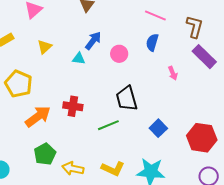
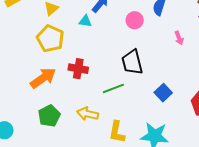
pink circle: (119, 54) -> (135, 20), moved
yellow pentagon: (18, 84) -> (50, 39), moved
yellow arrow: (73, 168) -> (88, 114), moved
yellow L-shape: (113, 169) -> (117, 132), turned 75

